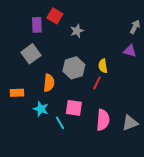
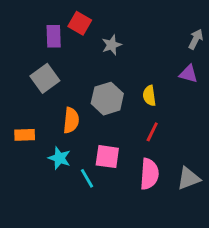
red line: (97, 83) -> (152, 132), moved

